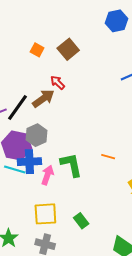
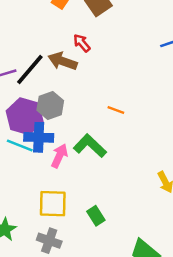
brown arrow: (43, 98) -> (63, 61), turned -130
orange line: (108, 157) -> (116, 110), moved
green L-shape: (71, 165) -> (90, 146), turned -40

